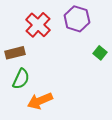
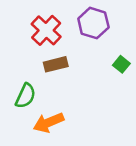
brown rectangle: (15, 53) -> (56, 64), moved

